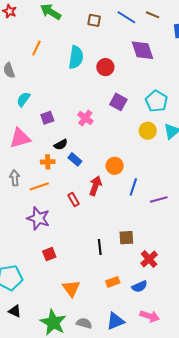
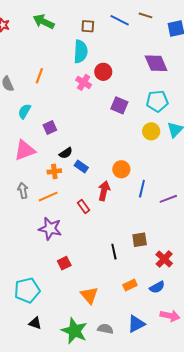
orange line: (36, 48) -> (39, 76), moved
purple diamond: (142, 50) -> (156, 63), moved
cyan semicircle: (76, 57) -> (81, 51), moved
cyan pentagon: (156, 101) -> (157, 101), turned -30
pink cross: (85, 118) -> (84, 82), moved

